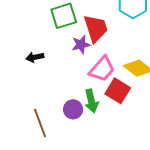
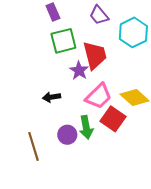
purple star: (81, 45) -> (79, 70), turned -30
black arrow: (35, 57) -> (52, 97), moved

